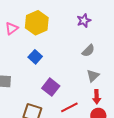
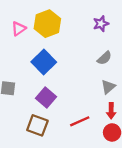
blue square: (35, 57) -> (44, 62), size x1.5
purple square: (51, 87) -> (46, 97), moved

